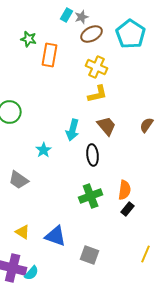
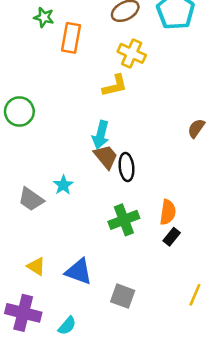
yellow L-shape: (98, 94) -> (115, 86), moved
brown trapezoid: (107, 126) -> (106, 157), moved
cyan star: (44, 150) -> (63, 185), moved
cyan semicircle: (32, 273) -> (67, 326), moved

